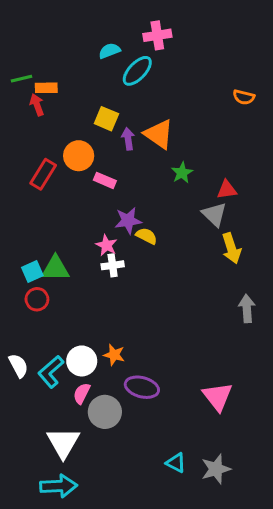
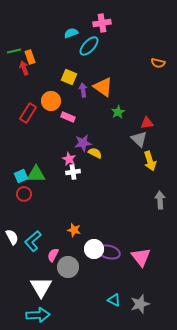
orange rectangle: (46, 88) -> (30, 57), turned 72
white circle: (82, 361) -> (94, 249), moved
purple ellipse: (142, 387) -> (109, 252), moved

